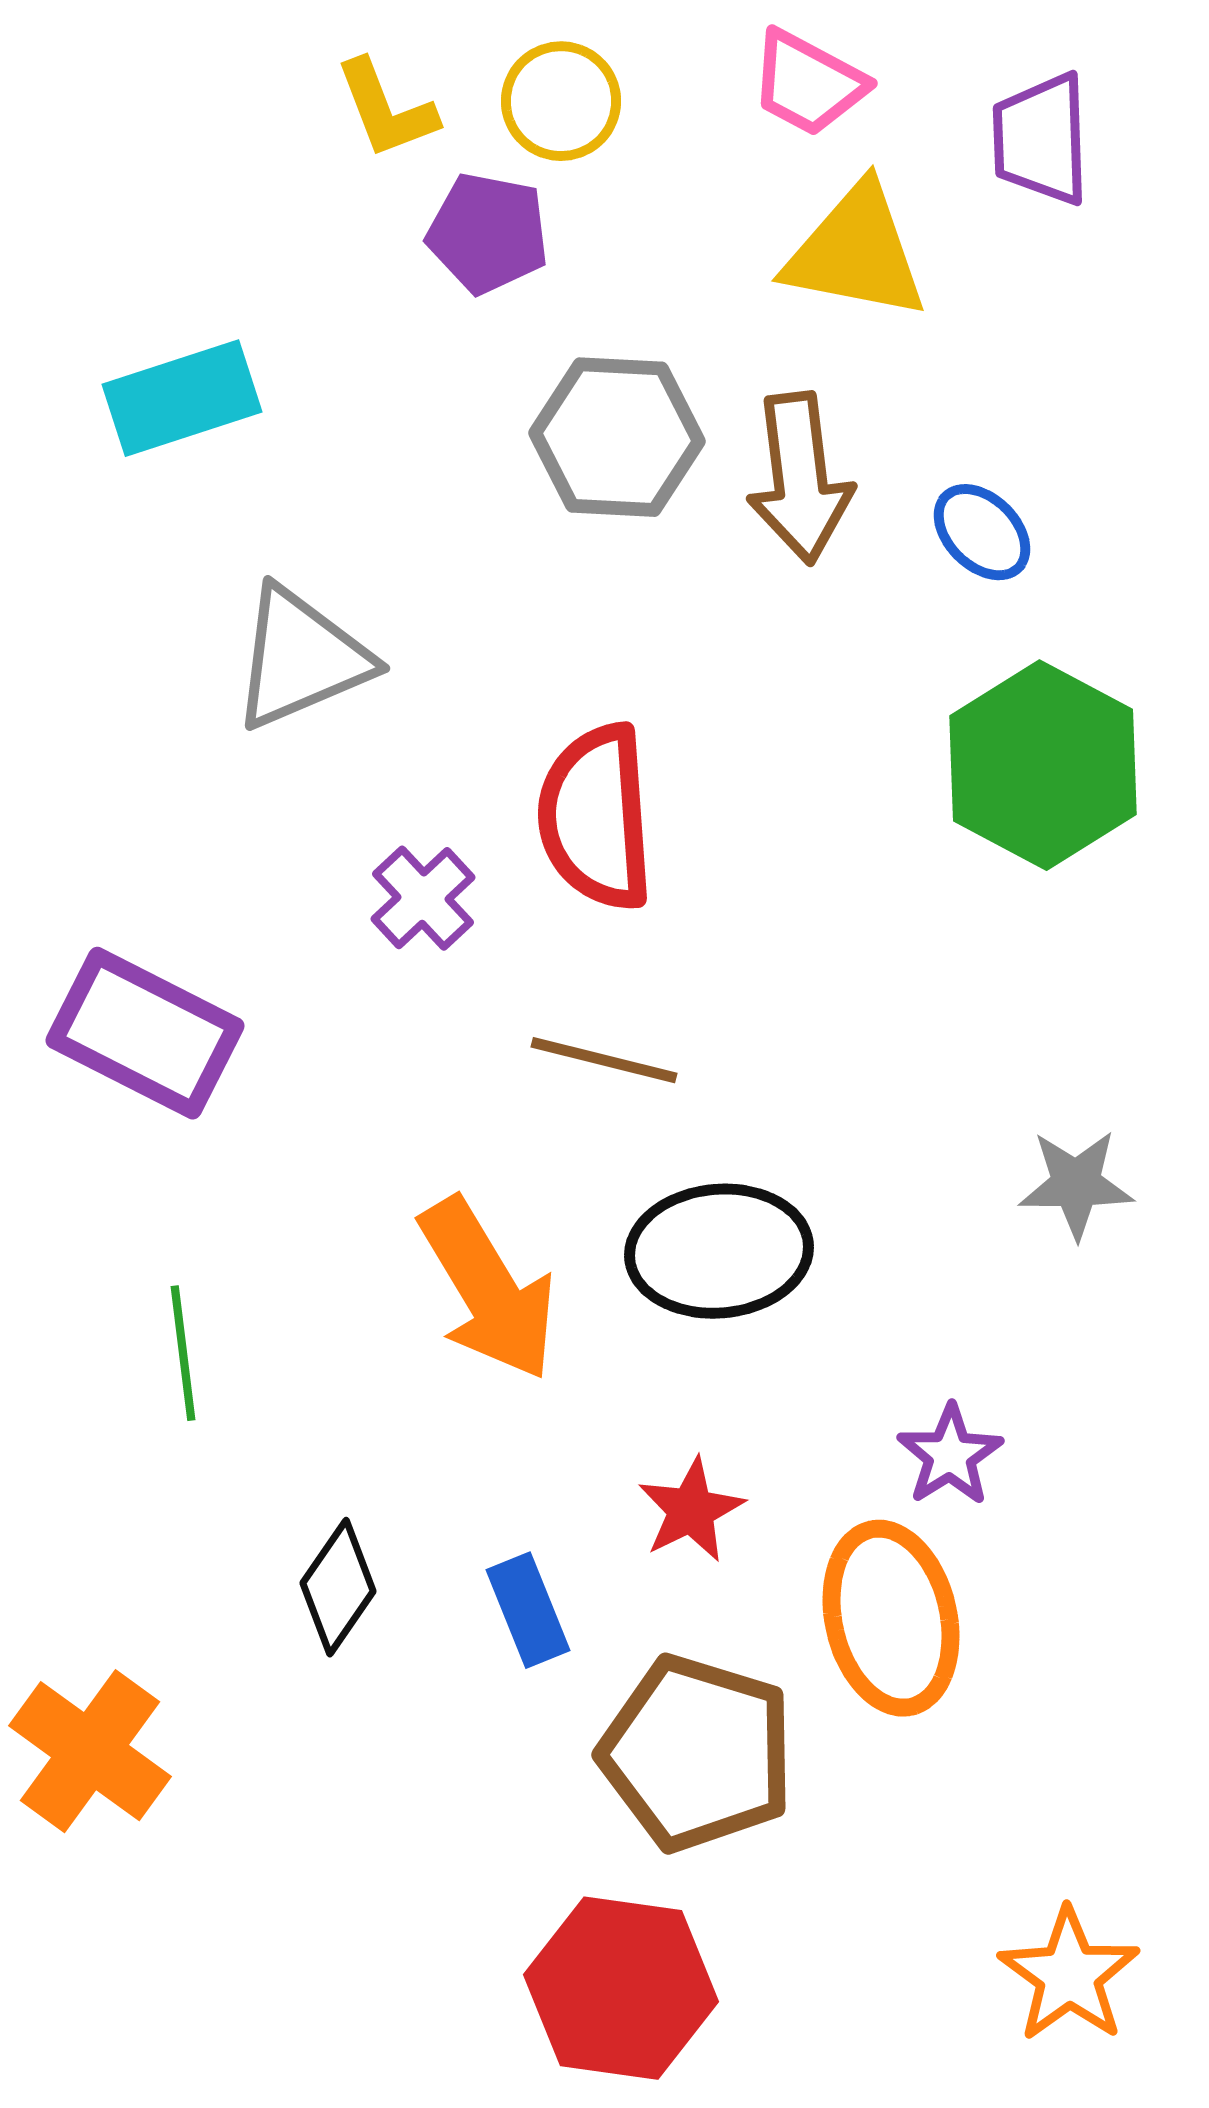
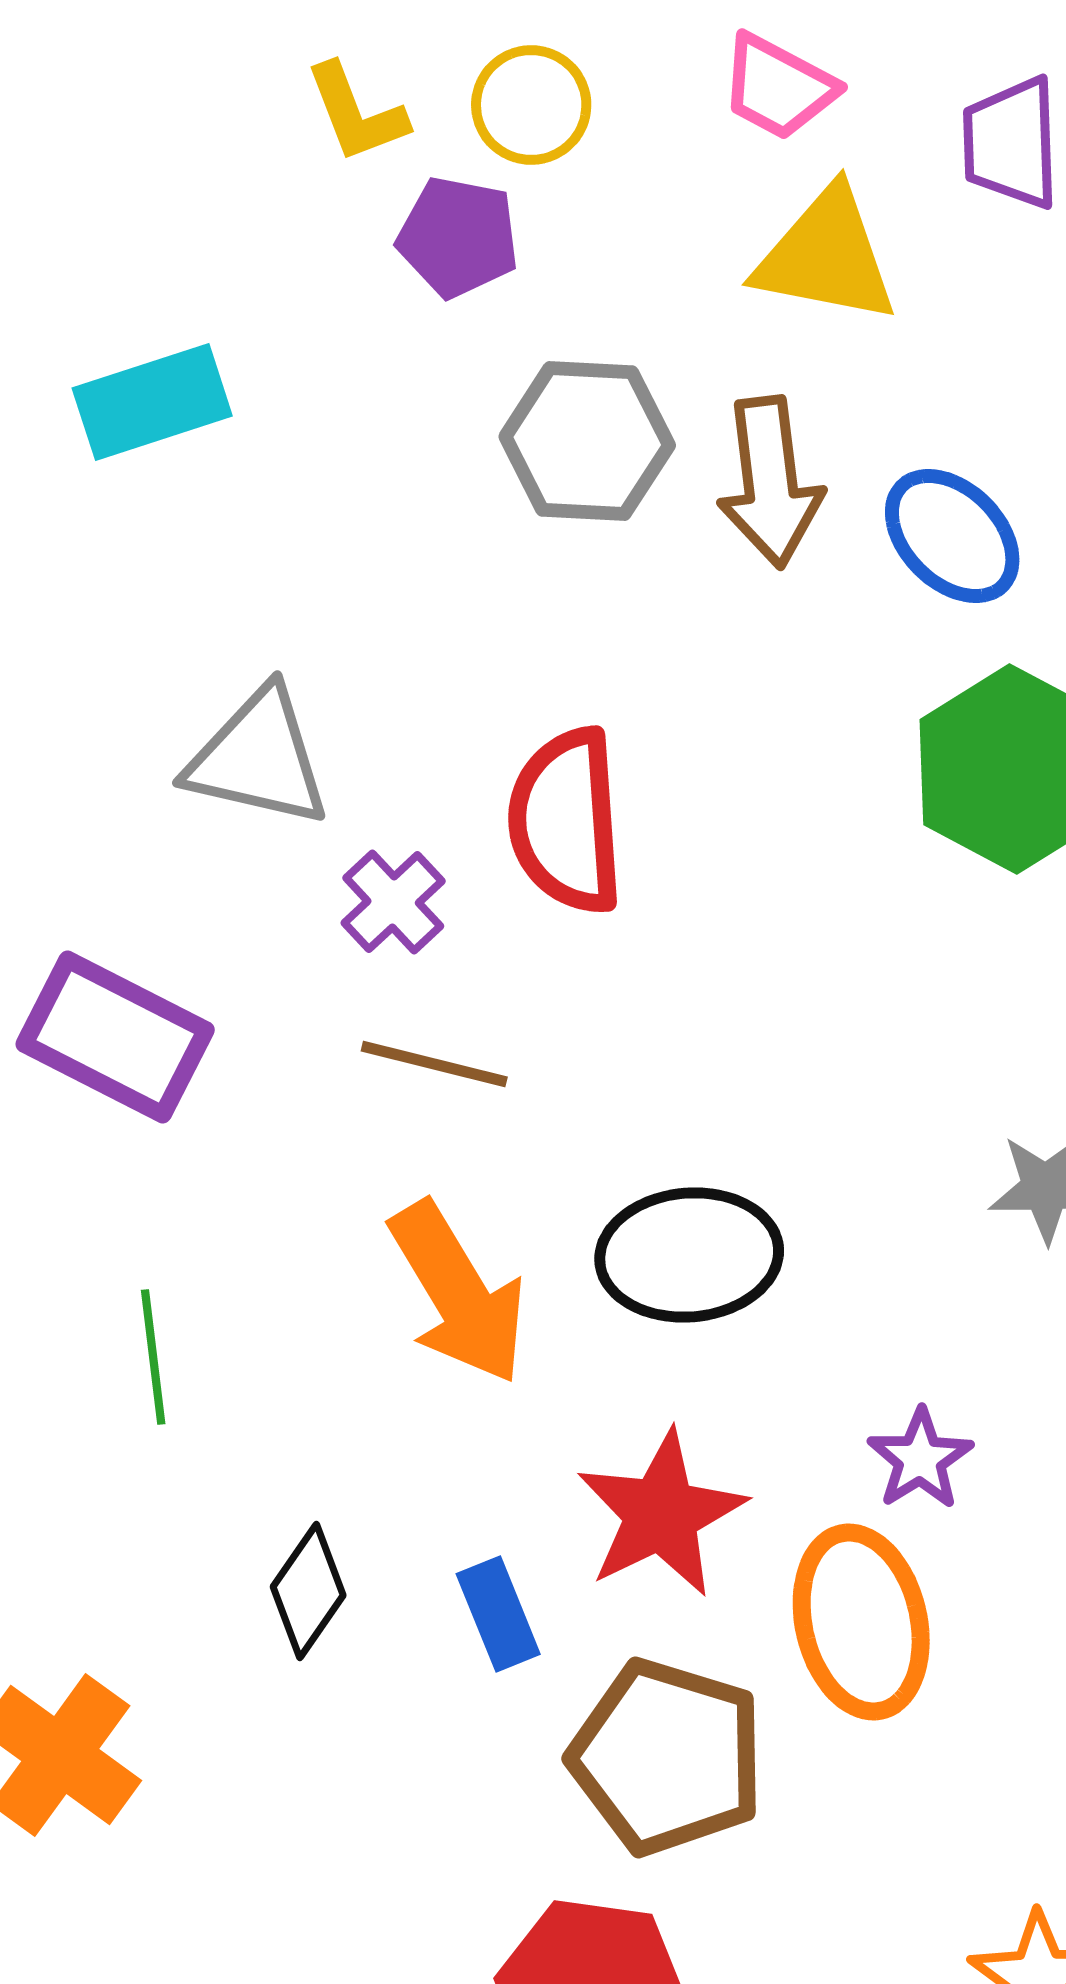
blue ellipse: (982, 532) -> (952, 536), size x1.4
gray triangle: (301, 658) -> (258, 758), moved, turned 36
brown line: (604, 1060) -> (434, 1064), moved
red star: (691, 1510) -> (661, 1514), size x1.6

